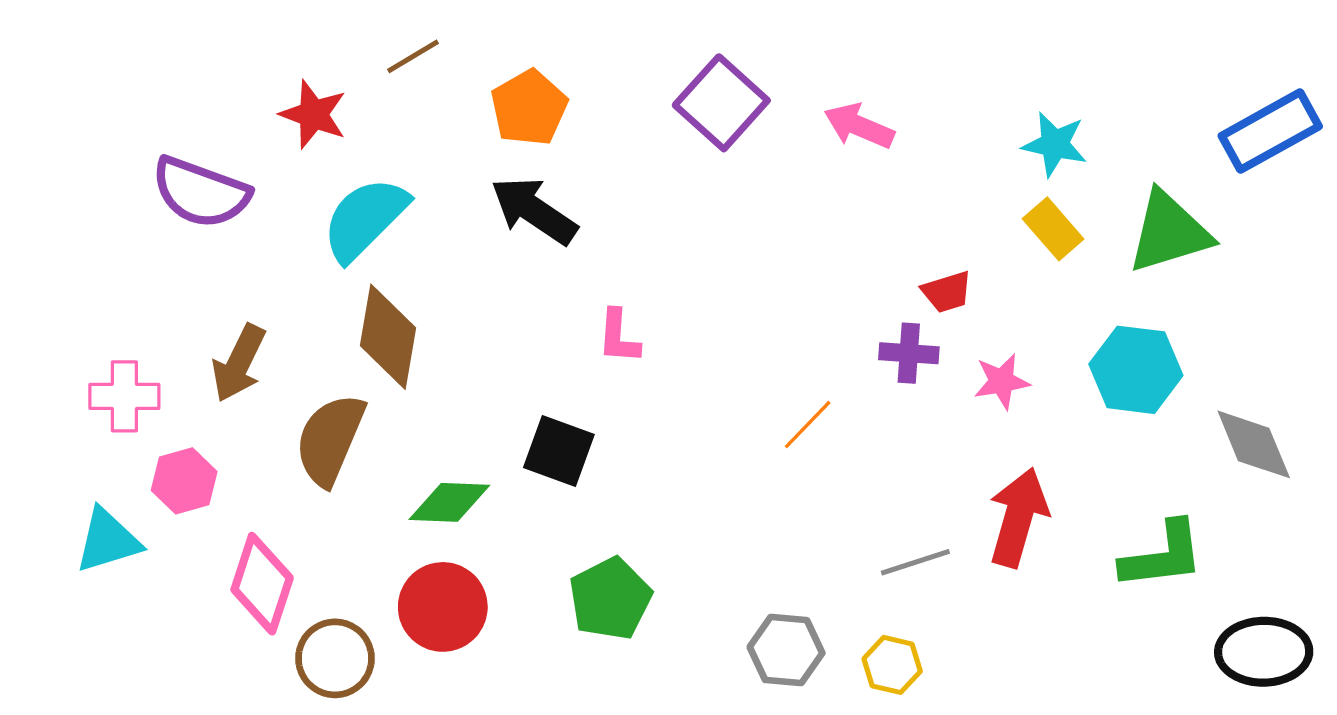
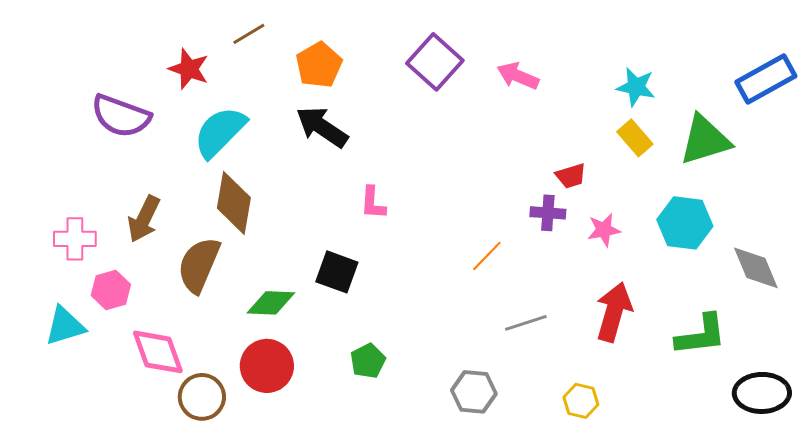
gray line: (915, 562) -> (526, 323), moved
pink diamond: (262, 584) -> (158, 352), turned -38
green pentagon: (610, 599) -> (368, 361), size x0.7
yellow hexagon: (892, 665) -> (581, 401), moved

